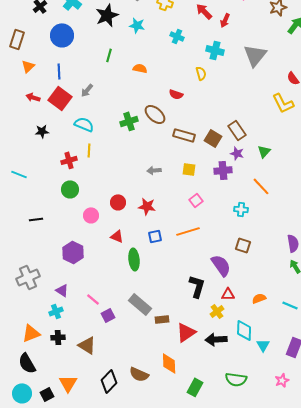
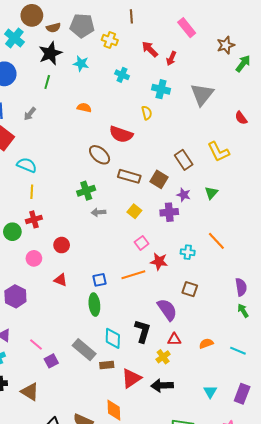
green line: (109, 55) -> (47, 82), moved
gray arrow: (87, 90) -> (30, 114), moved
red semicircle: (176, 94) -> (121, 134), size x1.6
yellow L-shape: (283, 103) -> (218, 152), moved
green cross: (129, 121) -> (86, 191), moved
brown rectangle: (237, 130) -> (184, 160), moved
red cross: (69, 160) -> (34, 219), moved
yellow square: (189, 169) -> (134, 211), turned 32
orange line: (261, 186) -> (216, 241), moved
red star: (147, 206) -> (159, 261), moved
green ellipse: (134, 259) -> (94, 305), moved
cyan diamond: (244, 330) -> (113, 338), moved

